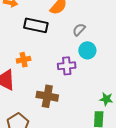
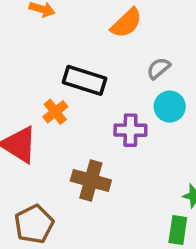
black rectangle: (36, 25) -> (85, 80), moved
orange cross: (24, 60) -> (55, 112), turned -32

